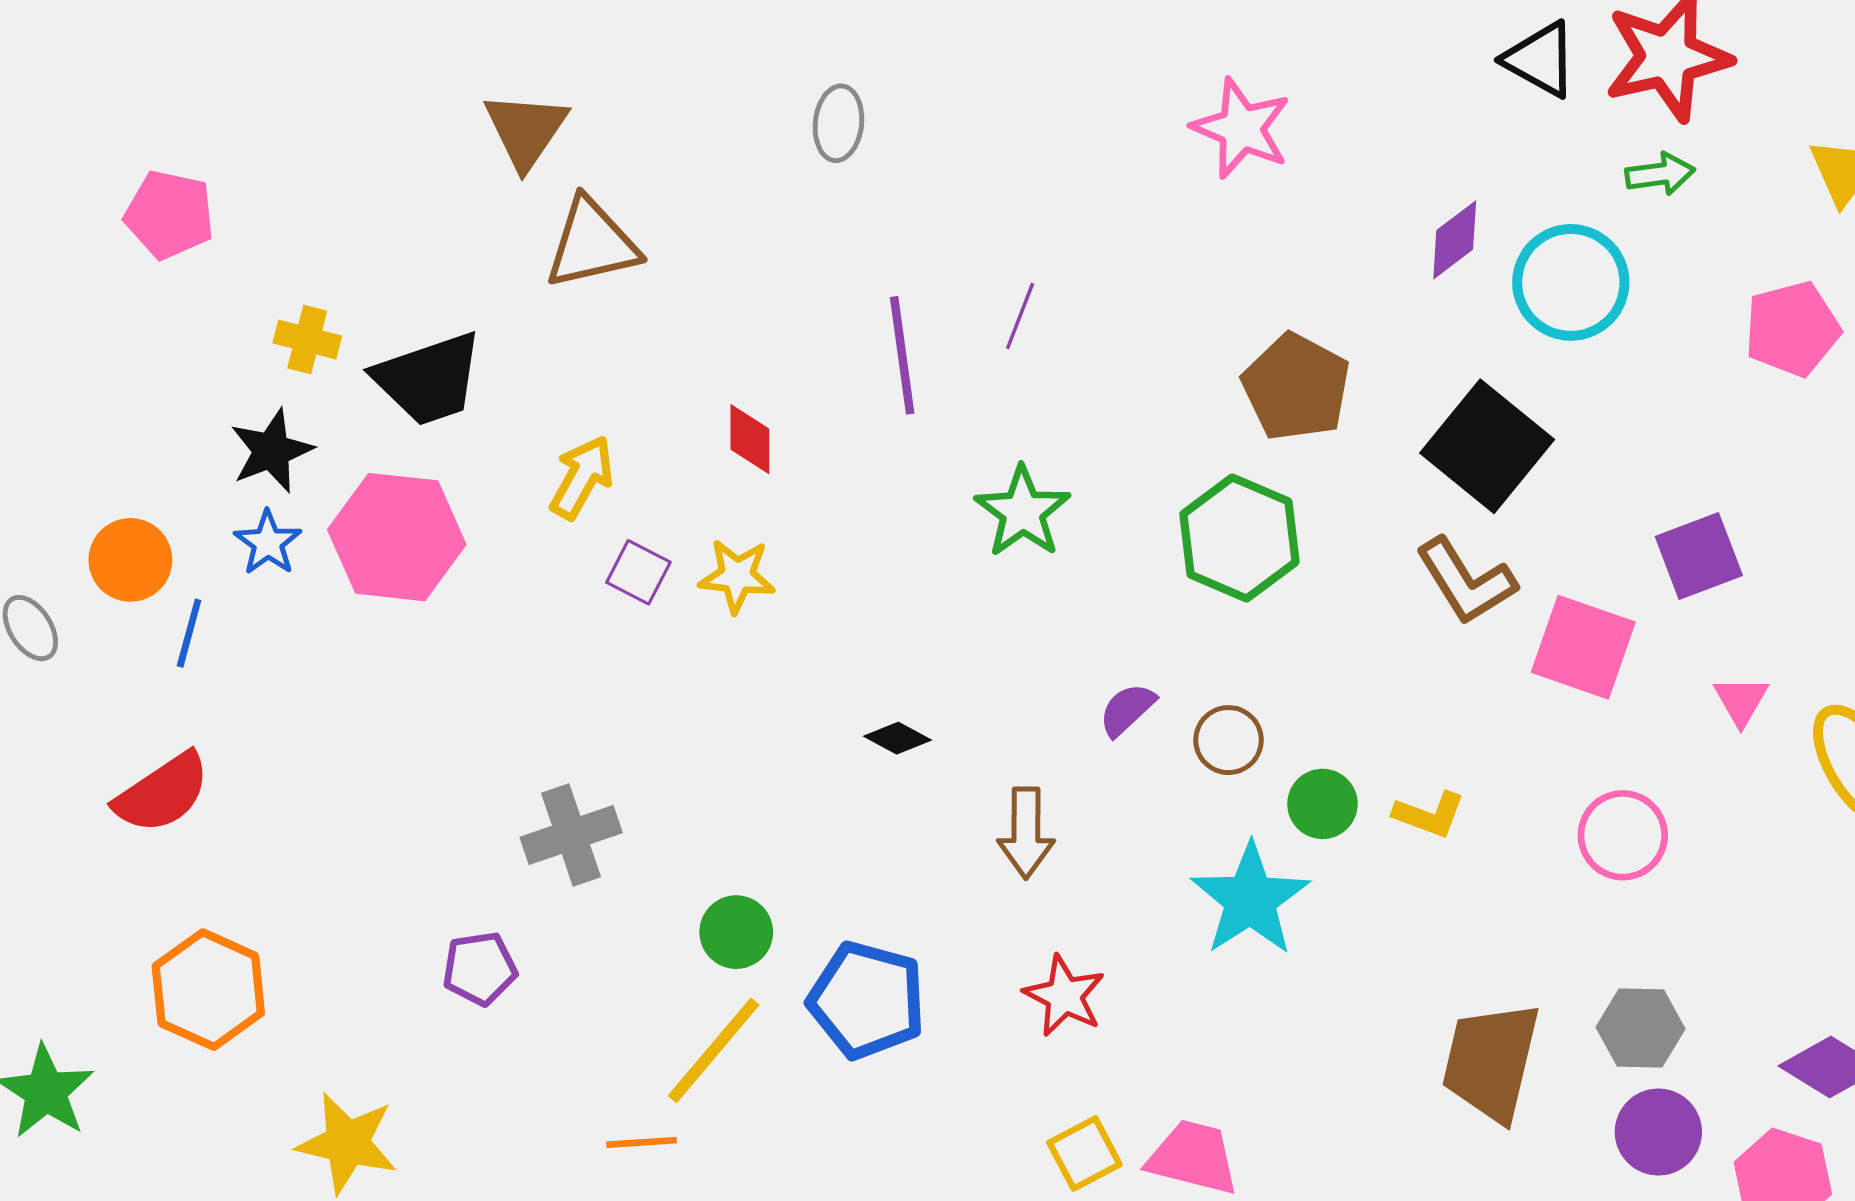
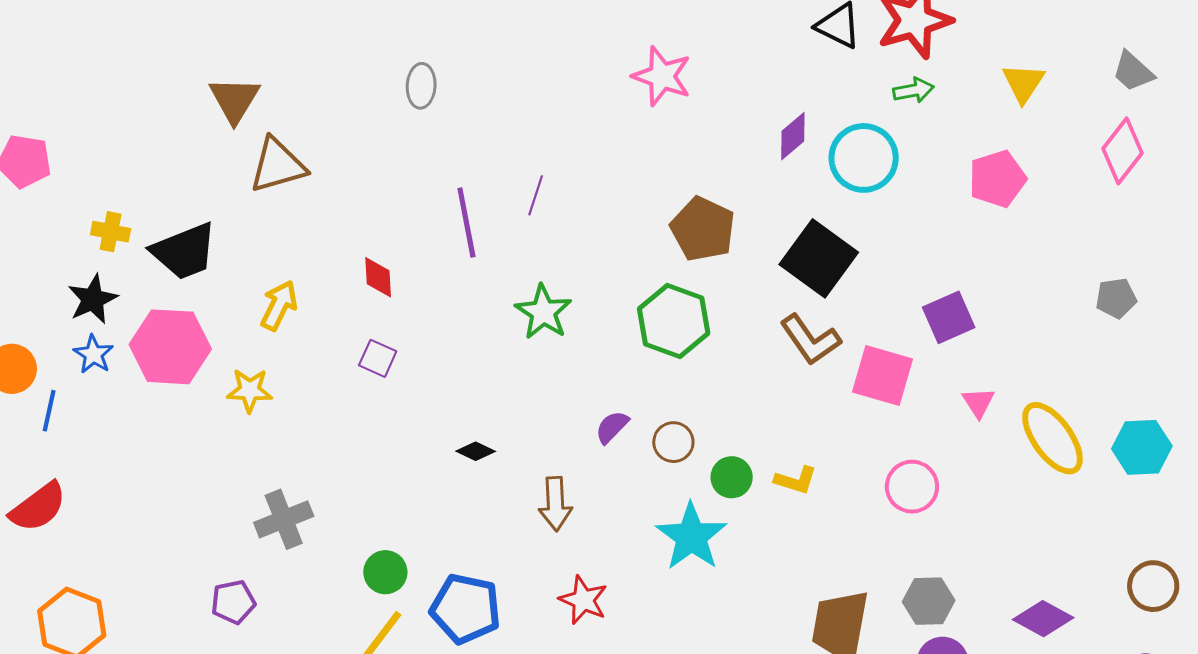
purple square: (638, 572) -> (378, 358), moved
yellow star: (737, 576) -> (250, 390), moved

